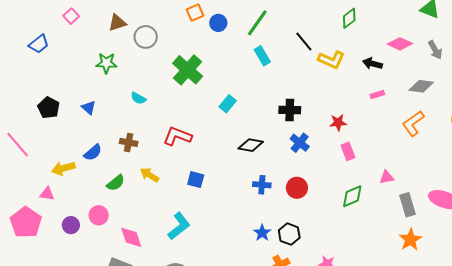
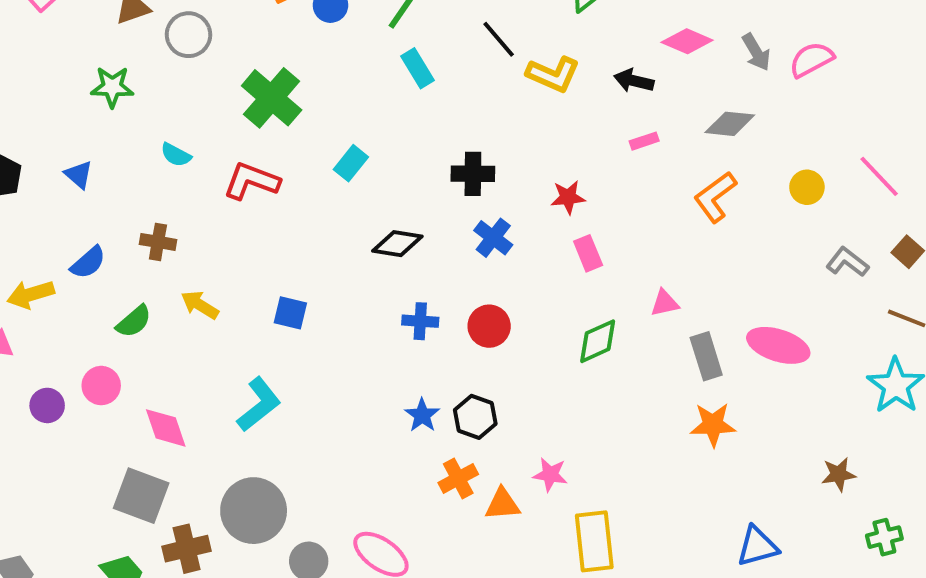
red L-shape: (177, 136) -> (252, 181), moved
orange star: (410, 240) -> (713, 425), turned 30

